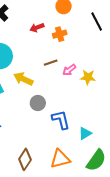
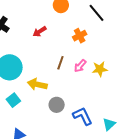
orange cross: (60, 34) -> (80, 36), moved
brown line: (51, 63) -> (60, 63), turned -40

